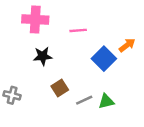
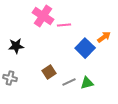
pink cross: (35, 19) -> (43, 16), moved, turned 30
black star: (43, 56) -> (16, 46), moved

